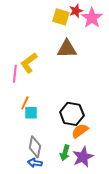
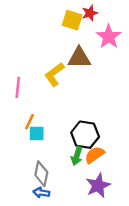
pink star: (92, 18) -> (109, 37), moved
yellow L-shape: (29, 63) -> (54, 74), moved
green arrow: (65, 153) -> (77, 156), moved

